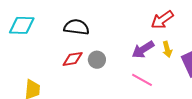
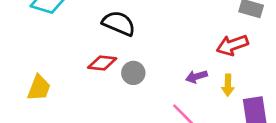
purple arrow: (143, 50) -> (197, 77), size x0.7

